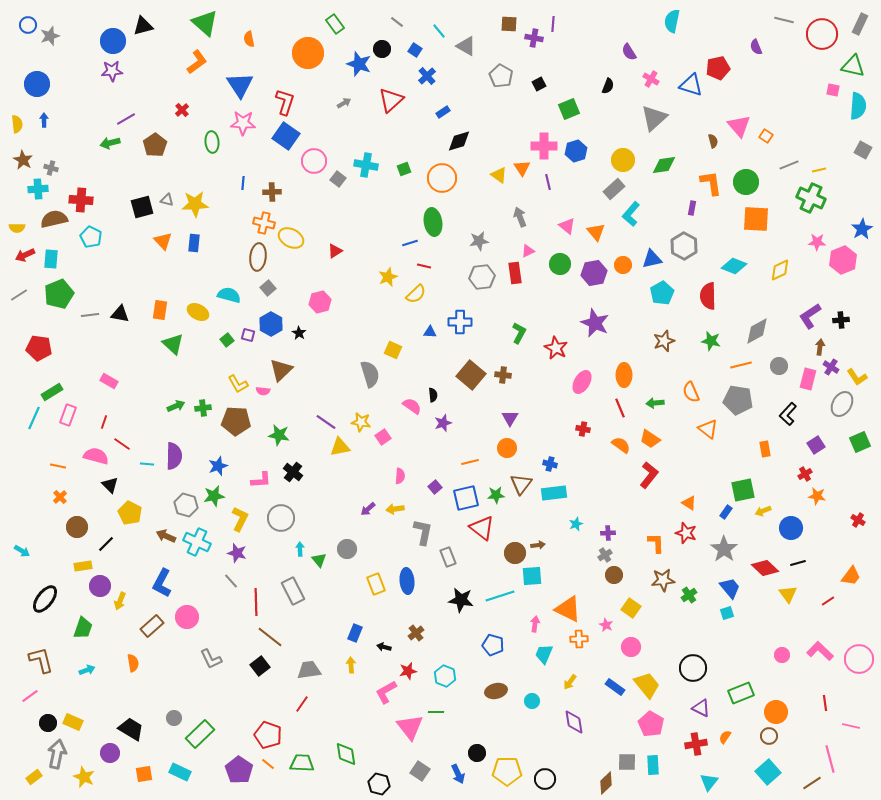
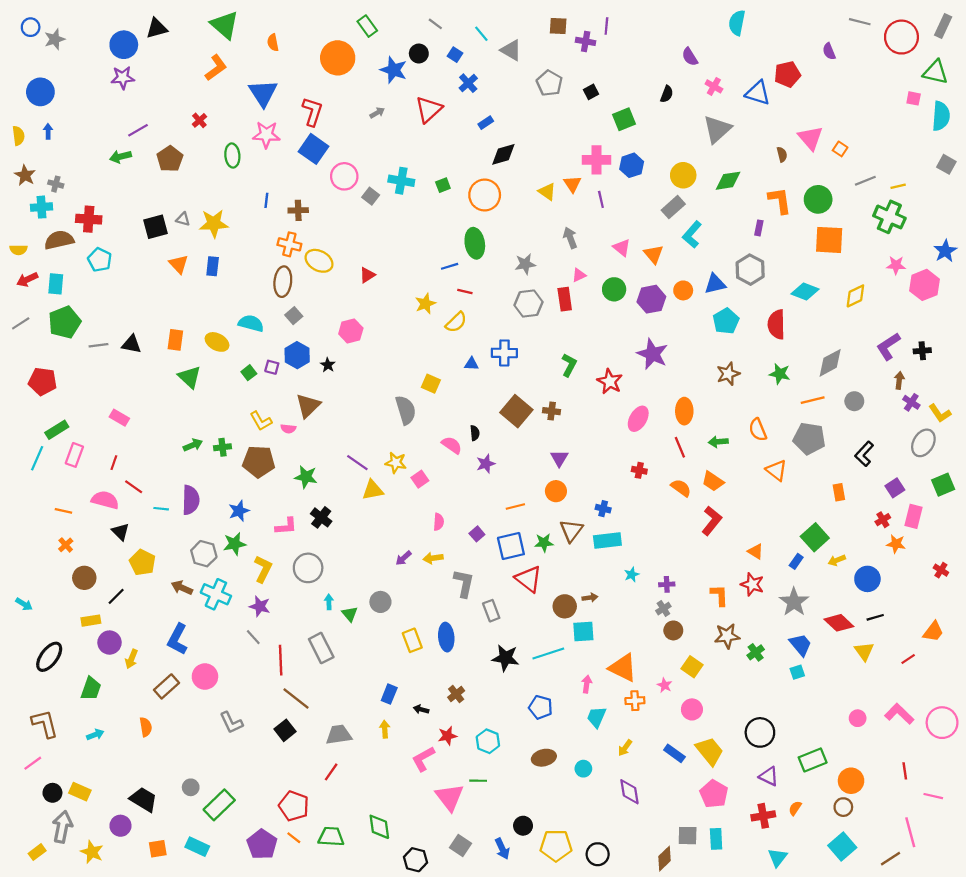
pink rectangle: (808, 379) -> (914, 516), moved
green square: (743, 490) -> (815, 537), turned -30

